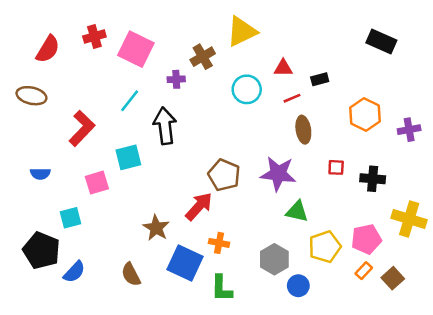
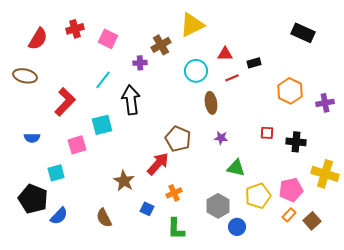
pink square: (136, 49) -> (108, 39), size x0.7
brown ellipse: (303, 130) -> (211, 103), moved
purple star: (278, 174) -> (221, 138), size x0.5
orange cross: (219, 243) -> (174, 193), turned -35
blue square: (185, 263) -> (147, 209), size x0.5

